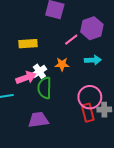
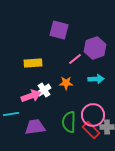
green semicircle: (45, 88) -> (69, 122), moved
red rectangle: (88, 113) -> (91, 130), turned -30
purple trapezoid: (38, 120) -> (35, 127), moved

